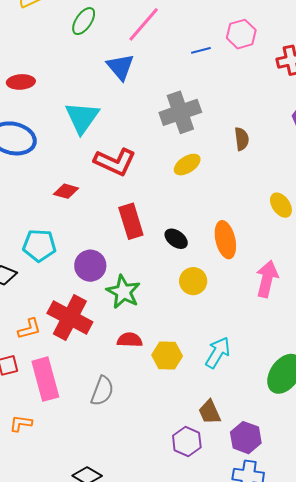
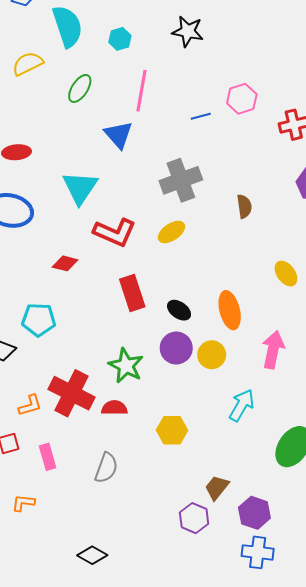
pink line: (144, 24) -> (141, 91), turned -30
yellow ellipse: (187, 165) -> (171, 232), moved
purple circle: (90, 266) -> (176, 348), moved
yellow circle: (193, 281) -> (212, 355), moved
red semicircle: (130, 340) -> (114, 408), moved
cyan arrow: (218, 353) -> (242, 405), moved
pink rectangle: (45, 379) -> (48, 457), size x0.6
brown trapezoid: (210, 412) -> (217, 487), turned 64

